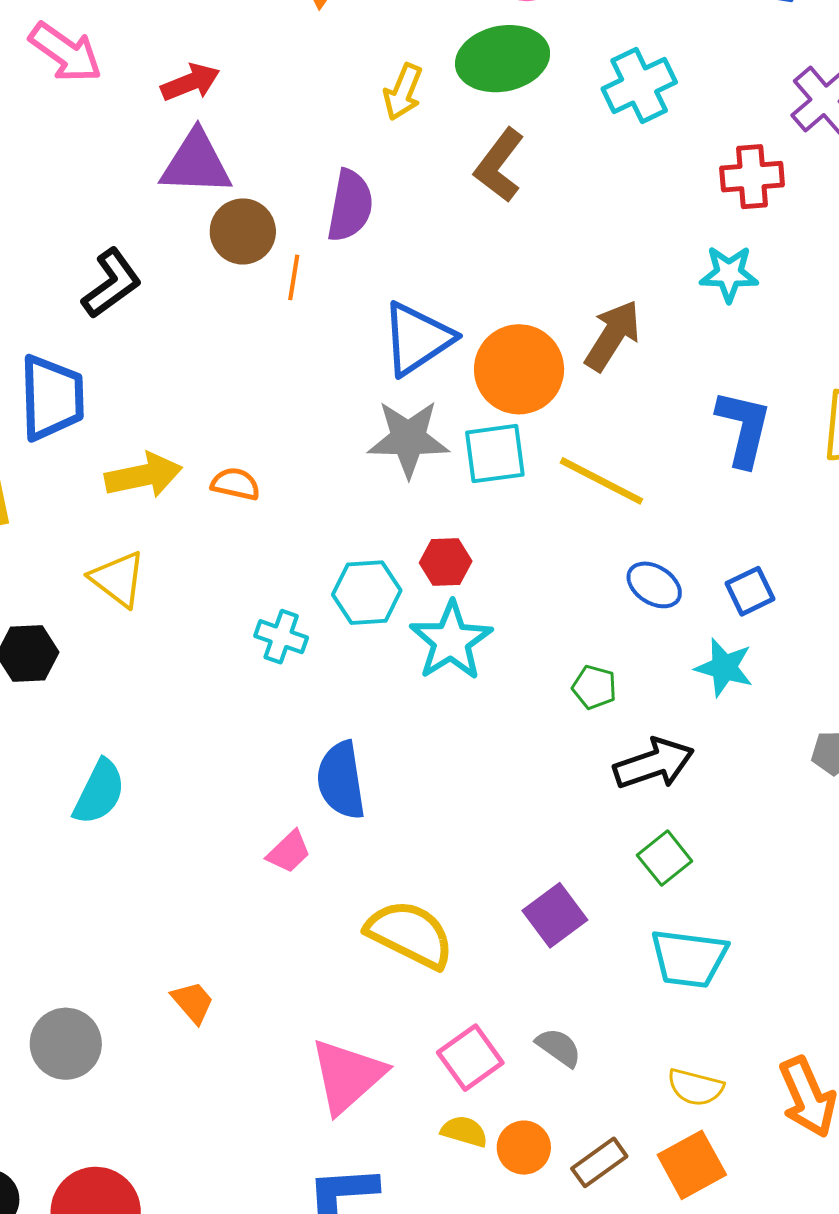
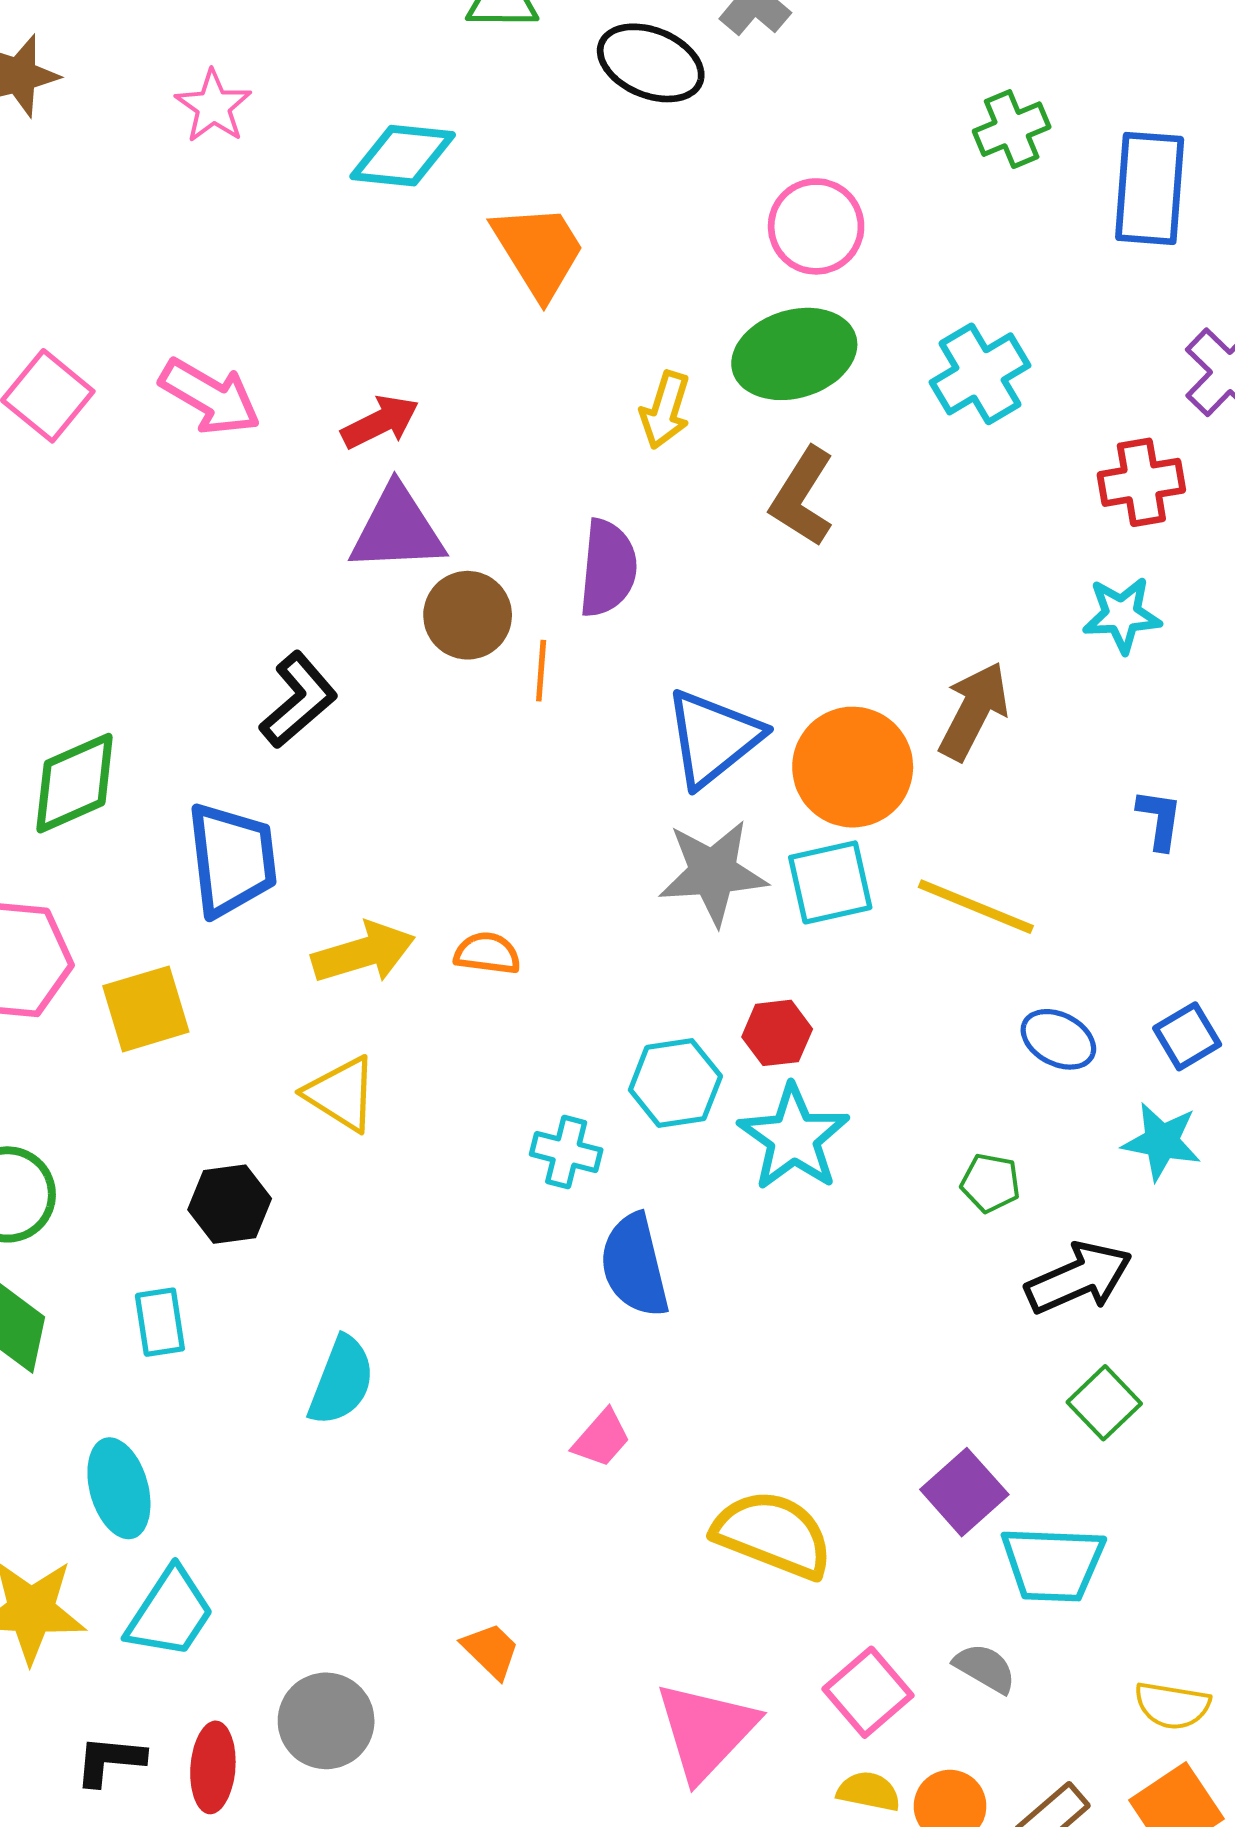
blue L-shape: (744, 428) -> (1160, 819), size x0.6
blue semicircle: (341, 780) -> (635, 1265), moved
cyan trapezoid: (689, 958) -> (1053, 1564), moved

